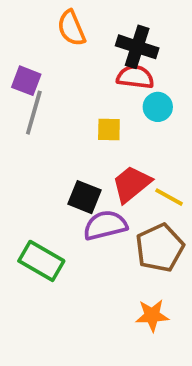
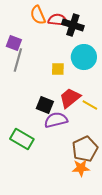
red semicircle: (135, 77) -> (58, 20), moved
cyan circle: (158, 107) -> (84, 57), size x1.6
brown pentagon: (160, 248) -> (85, 149), moved

